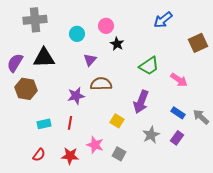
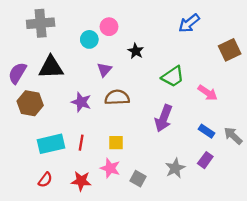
pink circle: (106, 26) -> (109, 27), moved
purple star: (76, 96) -> (81, 102), moved, turned 30
yellow square: (117, 121) -> (116, 143), moved, turned -32
cyan rectangle: (44, 124) -> (51, 144), size x1.6
gray star: (151, 135) -> (175, 168), moved

